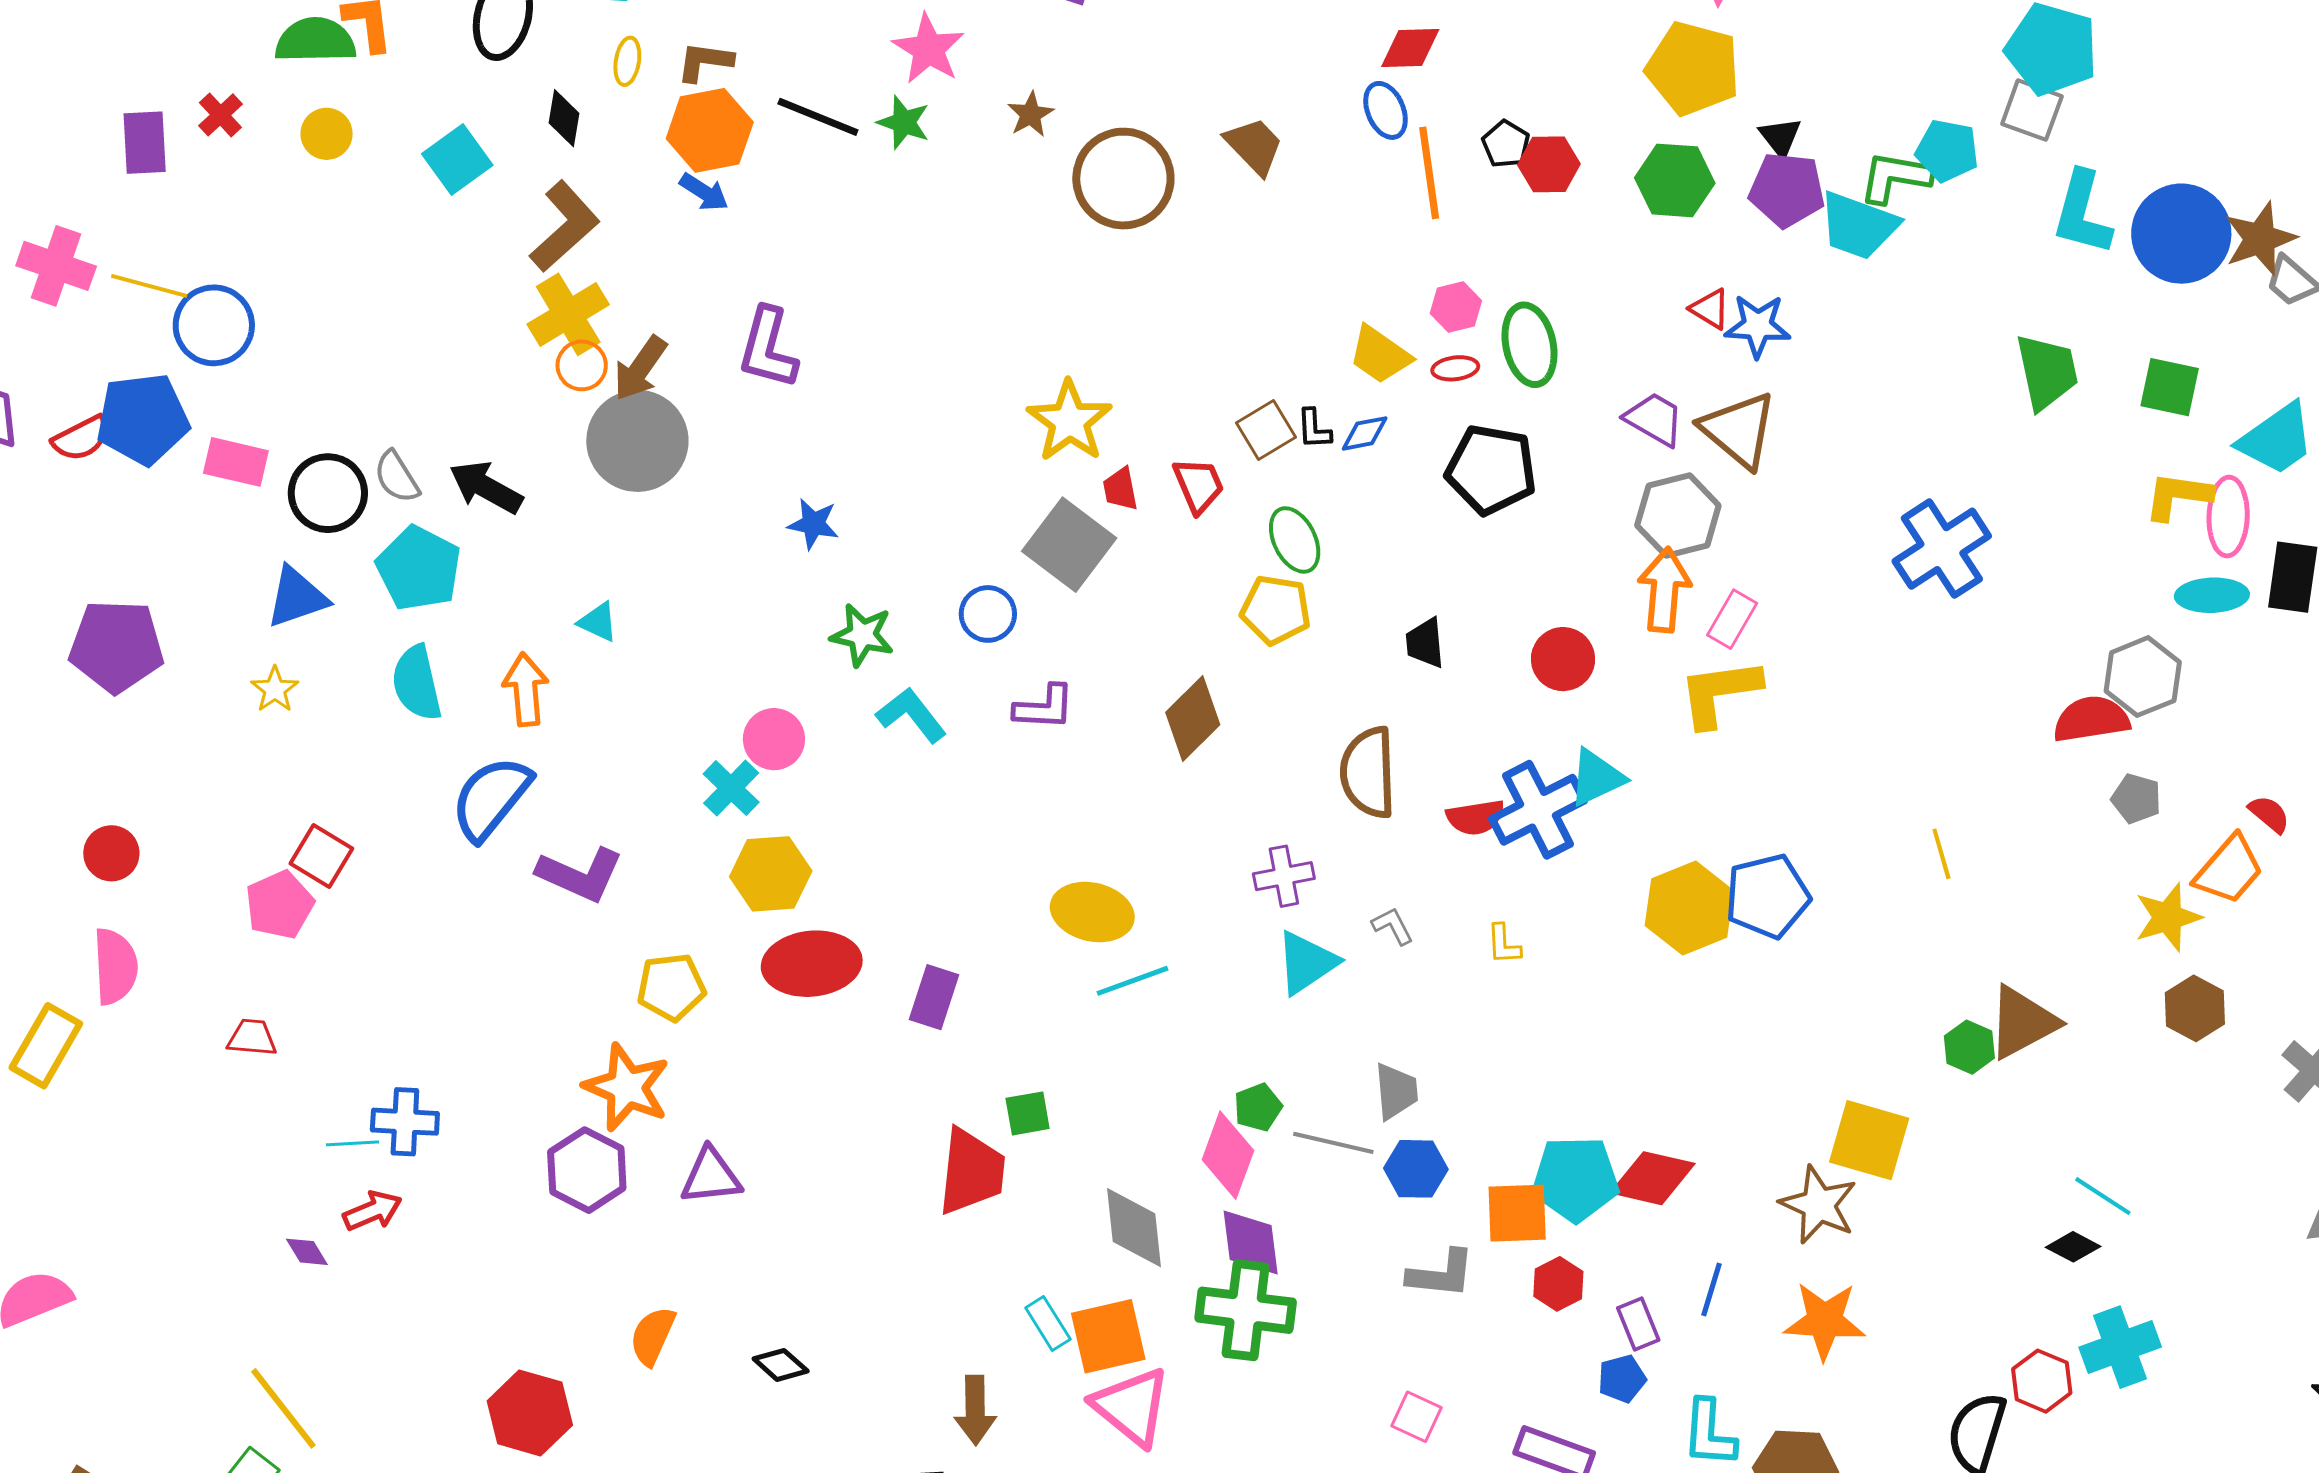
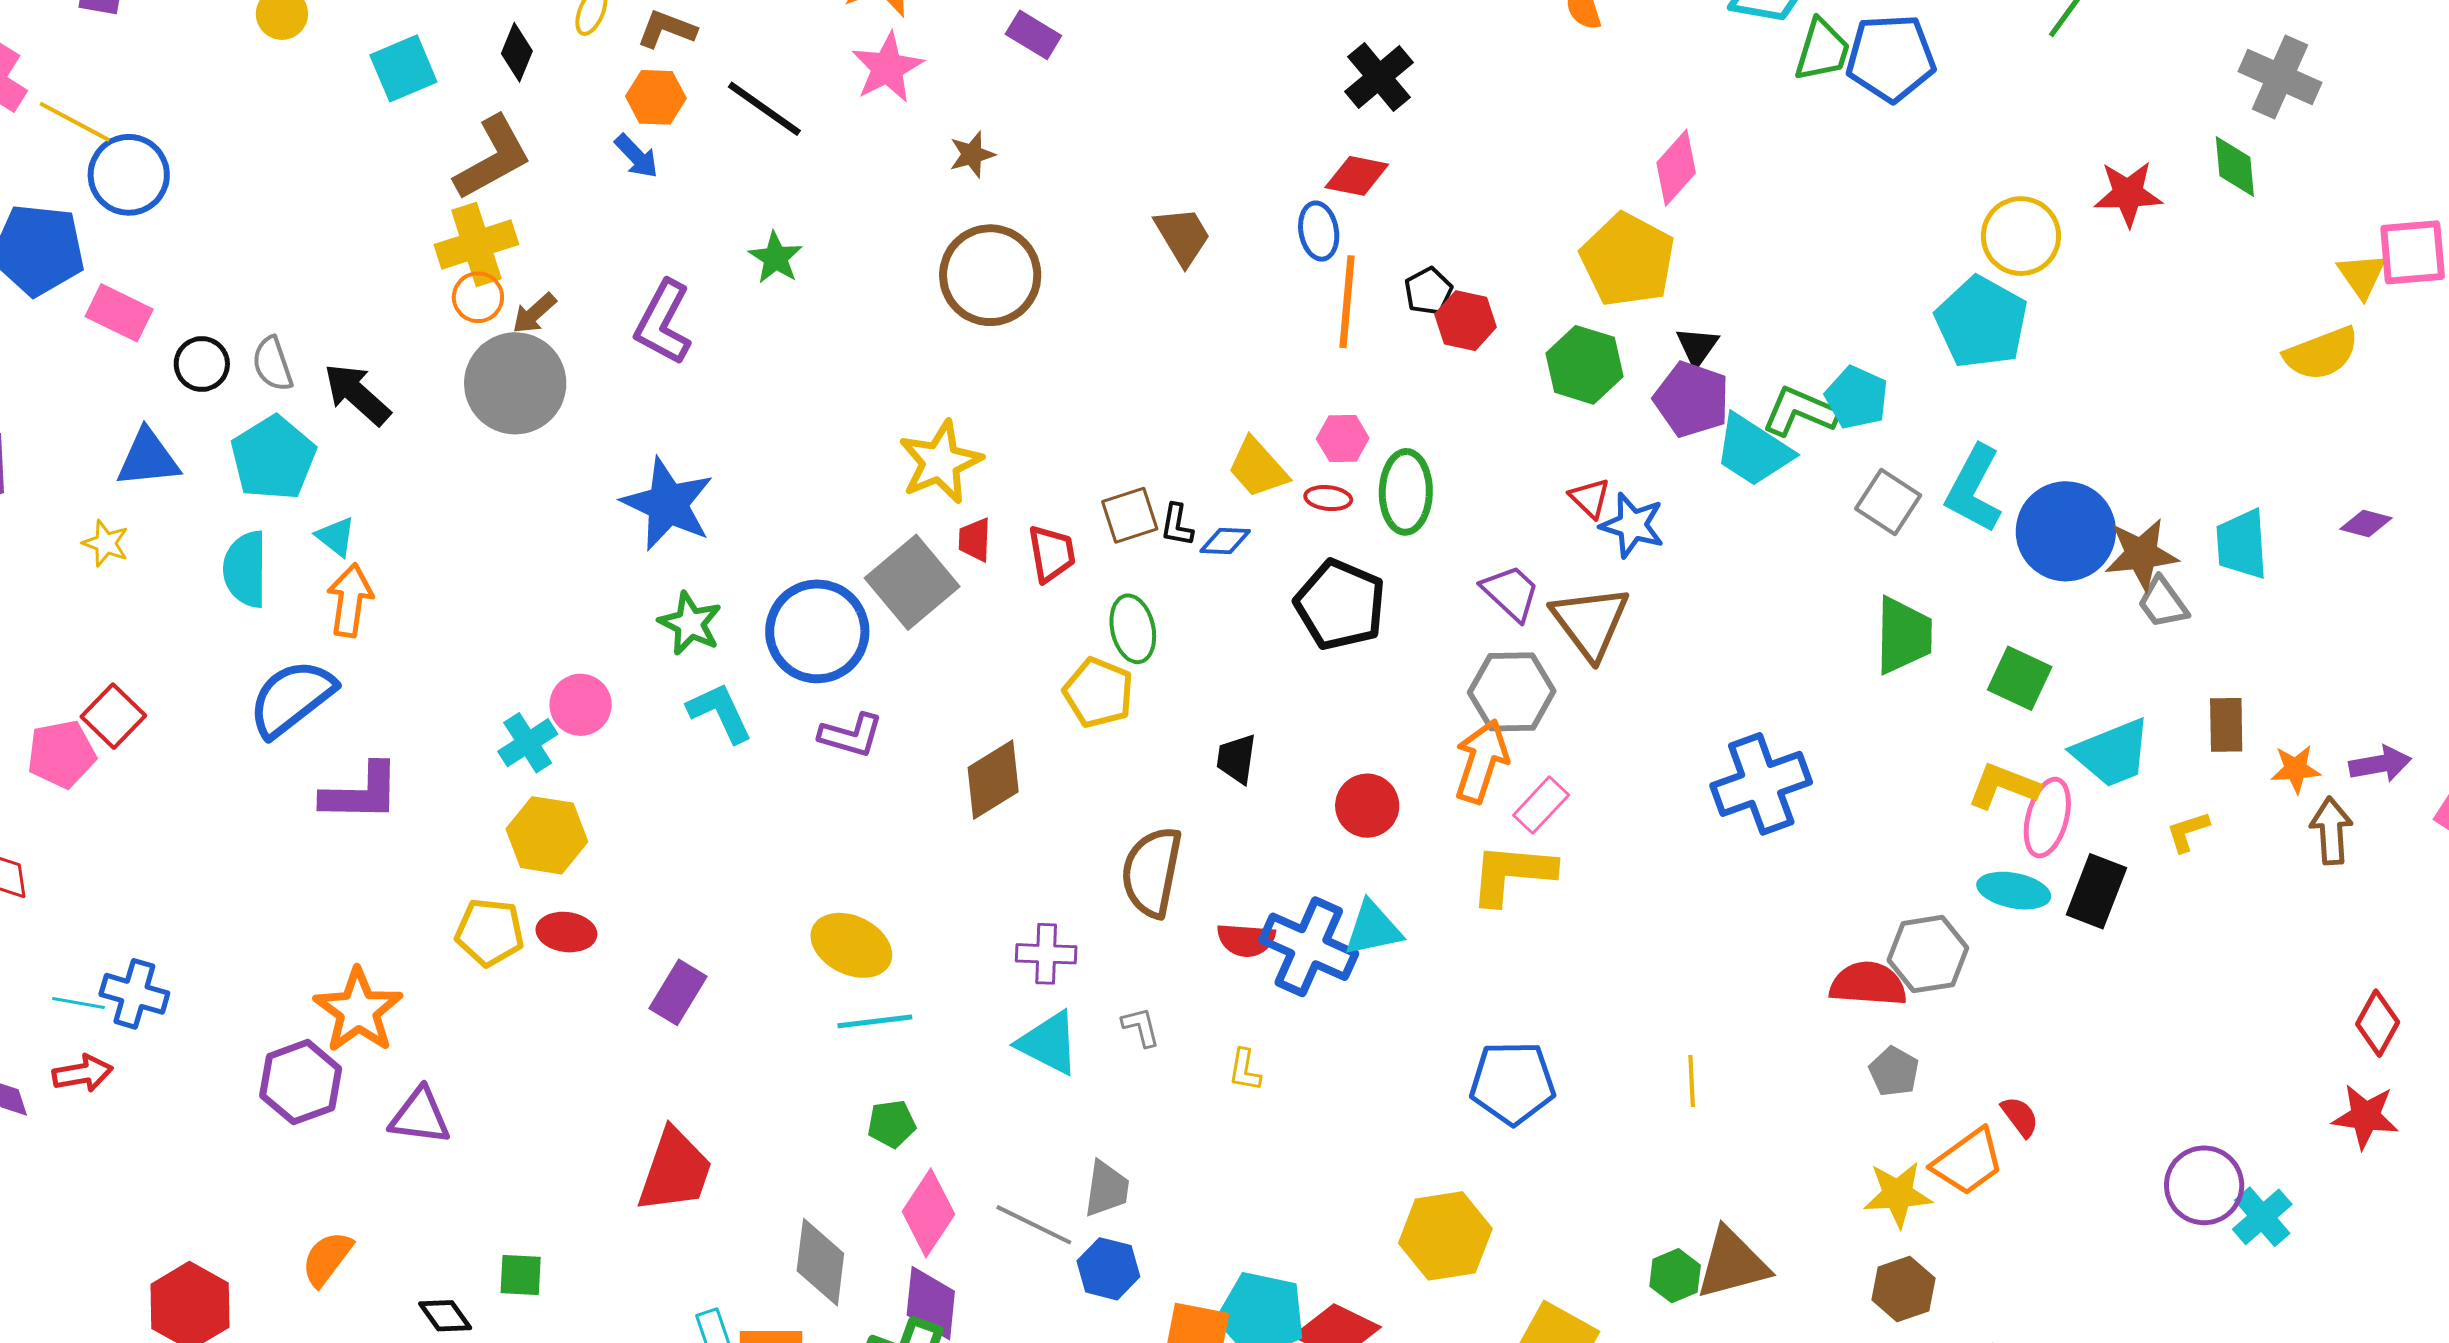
gray square: (2032, 110) -> (1888, 502), moved
green star: (904, 122) -> (775, 258), moved
orange hexagon: (710, 130) -> (656, 97), size x0.7
brown circle: (1123, 179) -> (990, 275), moved
brown arrow: (640, 368) -> (534, 313), size x0.7
black circle: (328, 493) -> (202, 364), size x0.7
blue star: (813, 524) -> (668, 504), size x1.8
blue circle: (988, 614) -> (817, 631), size x1.8
cyan triangle: (598, 622) -> (336, 537), moved
yellow star: (275, 689) -> (106, 543), turned -30
blue cross: (1538, 810) -> (1309, 947), turned 38
purple L-shape: (580, 875) -> (361, 793), turned -36
yellow hexagon: (1689, 908) -> (1445, 1236), moved
cyan triangle: (1306, 963) -> (1049, 1043), turned 48
red ellipse: (812, 964) -> (566, 932), size x0.6
yellow pentagon: (671, 987) -> (490, 932), moved
green pentagon: (1258, 1107) -> (892, 1124), moved
green square: (1028, 1113) -> (521, 1275), moved

